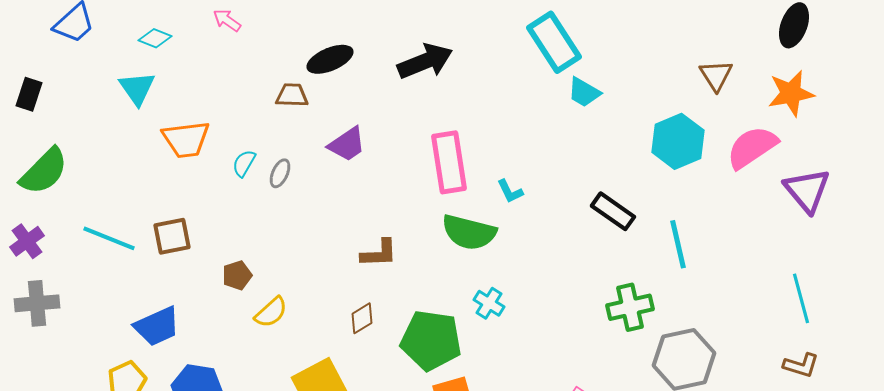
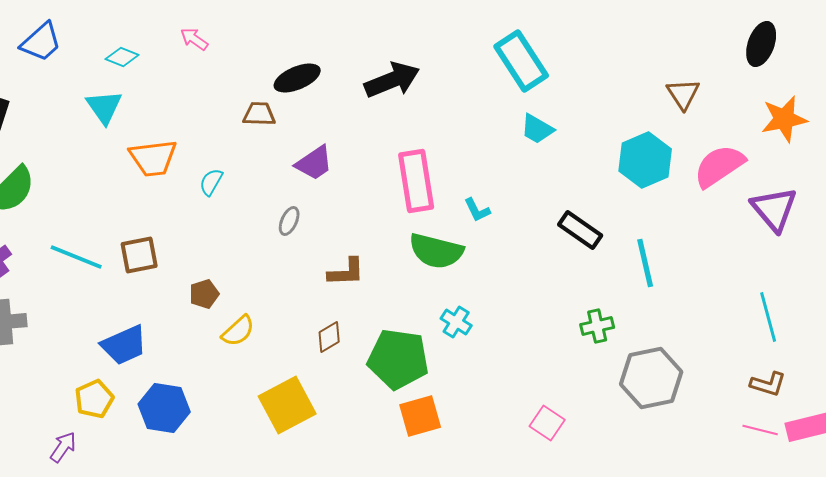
cyan trapezoid: (584, 92) -> (537, 129), moved
orange star: (791, 93) -> (784, 119), moved
gray ellipse: (280, 173) -> (289, 221), moved
green cross: (630, 307) -> (597, 326), size x0.7

